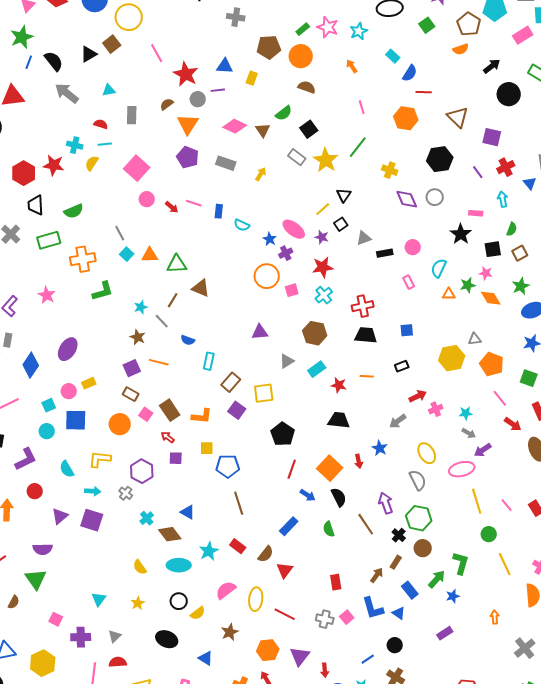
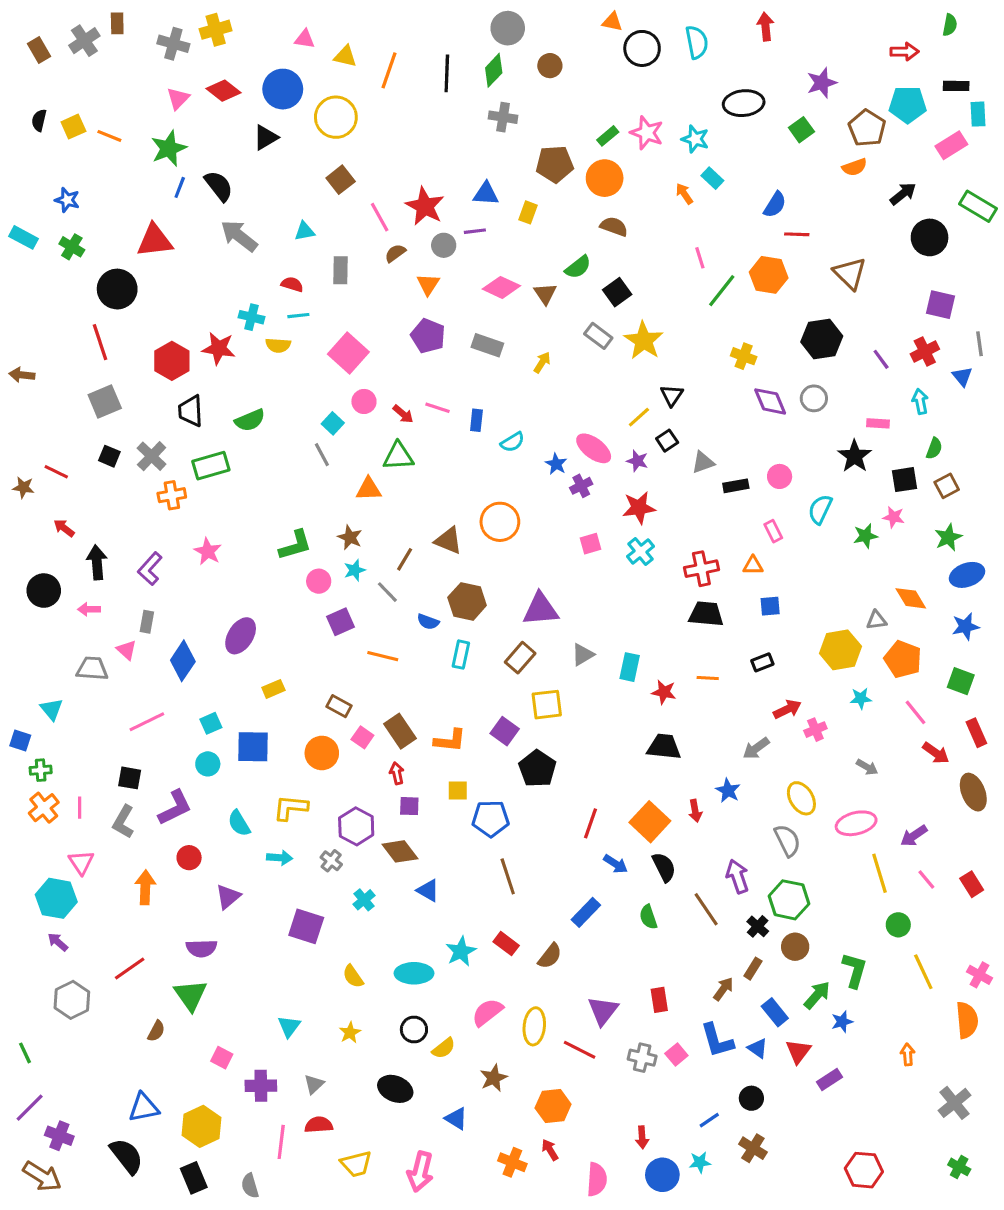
cyan star: (359, 31) -> (695, 139), turned -30
brown square: (112, 44) -> (341, 180), moved
pink line: (157, 53) -> (380, 217), moved
black triangle: (89, 54) -> (266, 137), moved
cyan rectangle: (393, 56) -> (712, 178), moved
orange triangle: (188, 124) -> (428, 284), size x0.7
purple square: (492, 137) -> (940, 305), moved
green line: (358, 147) -> (722, 291), moved
yellow semicircle: (92, 163) -> (278, 345), turned -119
cyan semicircle: (242, 225) -> (512, 442), turned -56
cyan square: (127, 254) -> (333, 423), moved
orange cross: (83, 259) -> (172, 495), moved, size x0.7
green triangle: (177, 264) -> (398, 456), moved
orange circle: (267, 276) -> (500, 522), moved
orange triangle: (449, 294) -> (753, 566), moved
orange diamond: (491, 298) -> (911, 598), moved
purple triangle: (260, 332) -> (541, 609), size x1.4
brown hexagon: (315, 333) -> (467, 601), moved
brown star: (138, 337) -> (350, 537), moved
purple square: (132, 368) -> (341, 622), moved
cyan rectangle: (317, 369) -> (630, 667), turned -42
brown rectangle: (231, 382) -> (520, 658), moved
pink circle: (69, 391) -> (319, 581), moved
cyan star: (466, 413) -> (861, 698), moved
black pentagon: (283, 434) -> (537, 769), moved
red arrow: (168, 437) -> (397, 773), turned 40
purple arrow: (483, 450) -> (914, 836), moved
purple square: (92, 520) -> (306, 926), moved
brown diamond: (170, 534) -> (400, 851), moved
red triangle: (285, 570) -> (798, 1051), moved
purple triangle: (300, 656) -> (603, 1011), moved

